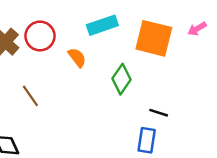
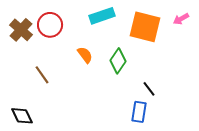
orange semicircle: (77, 58) -> (85, 55), moved
black line: (159, 113) -> (149, 89), turned 35

